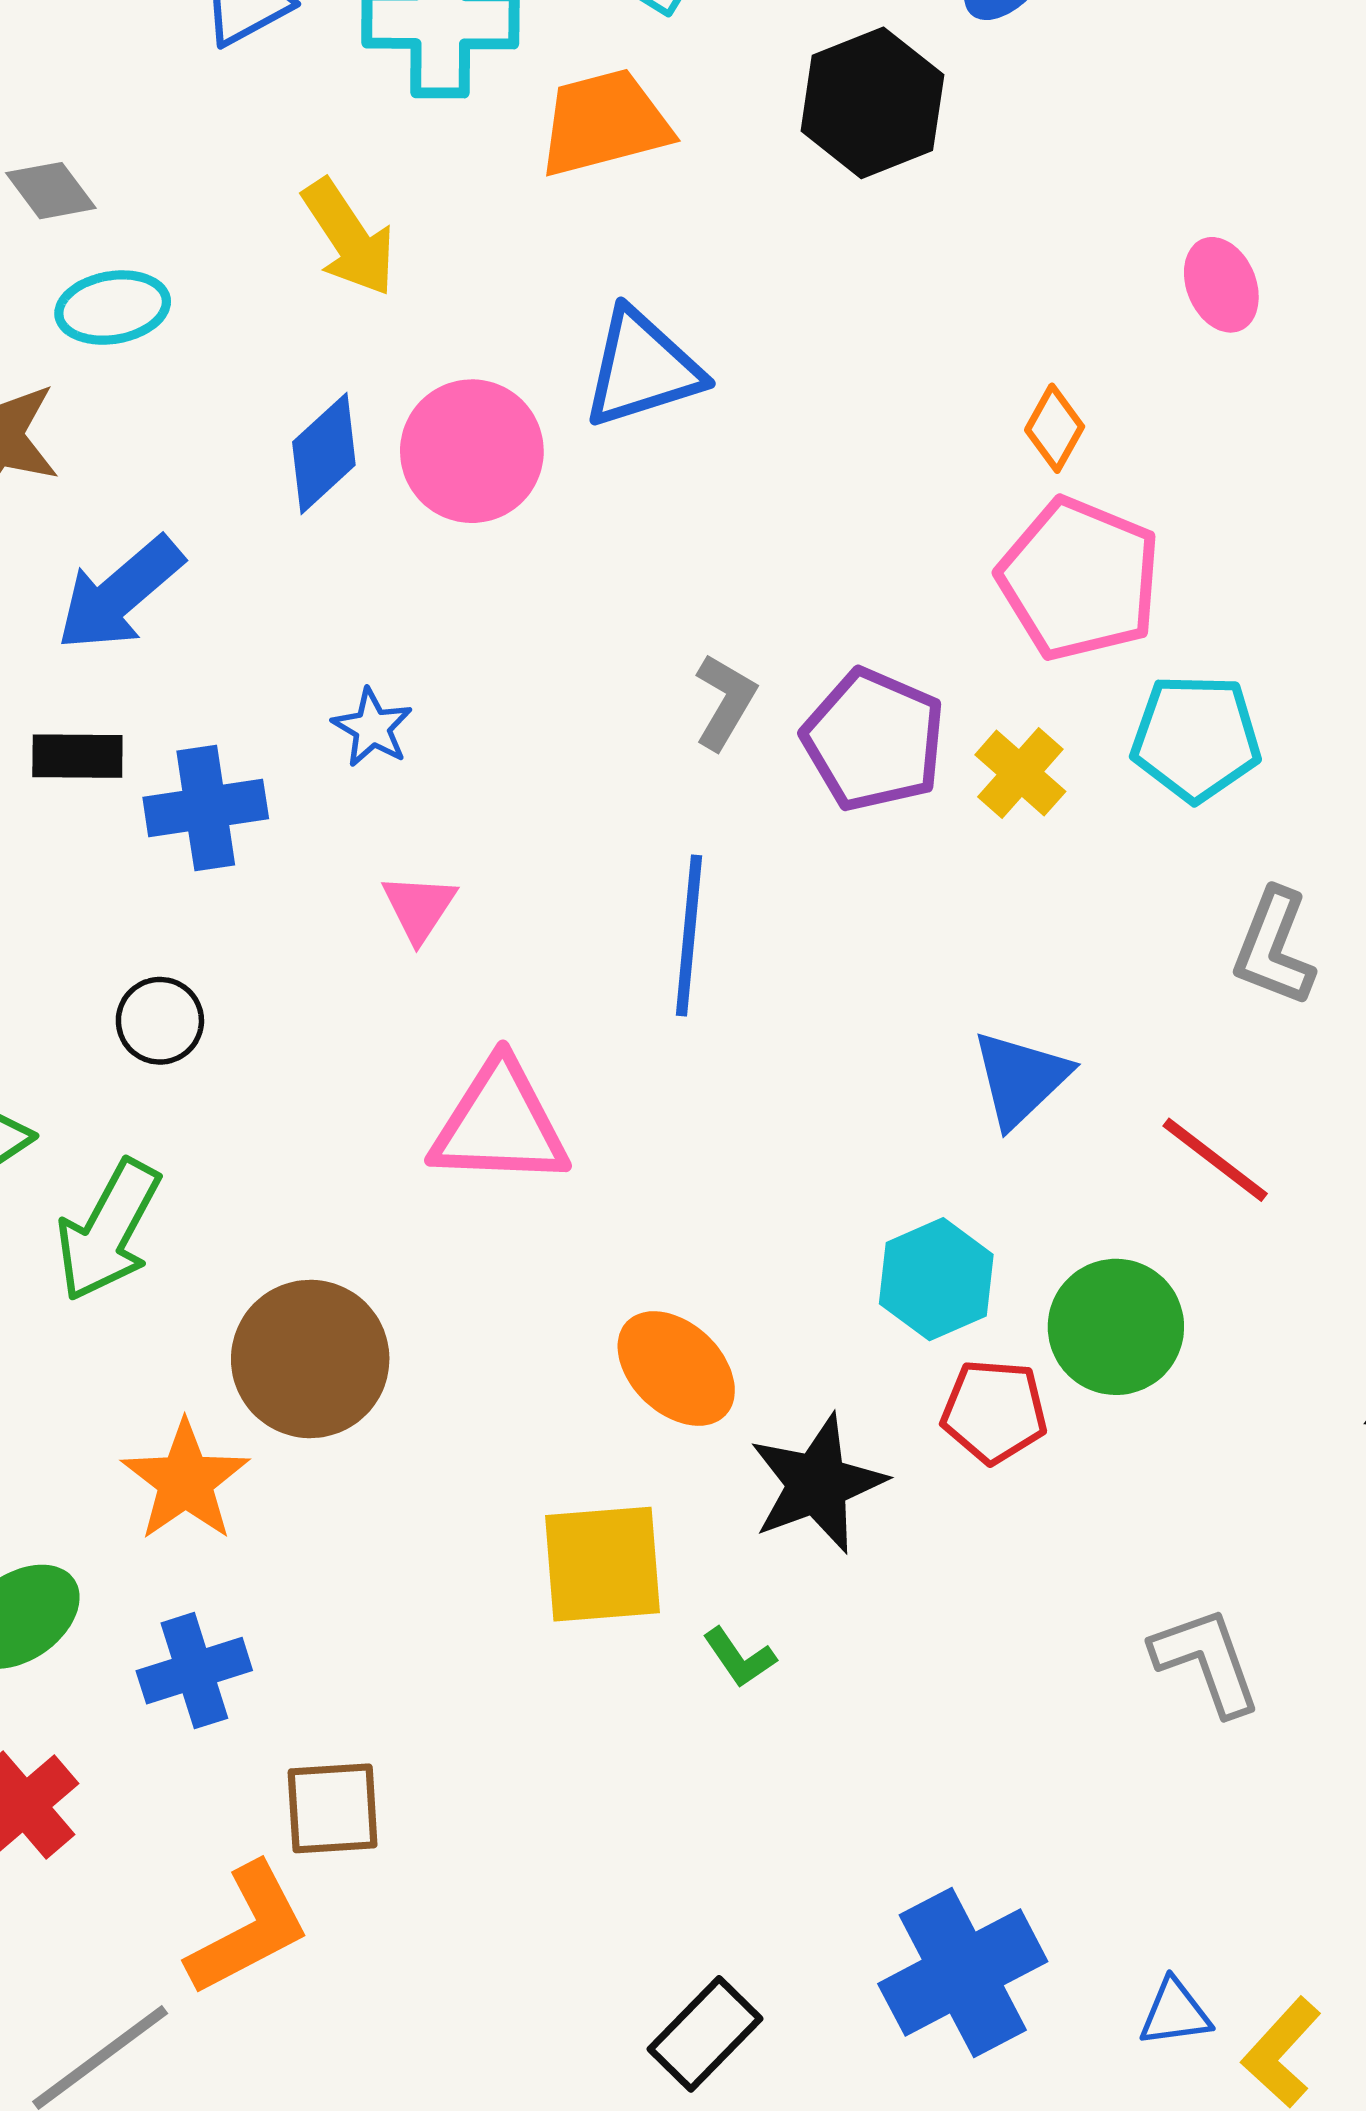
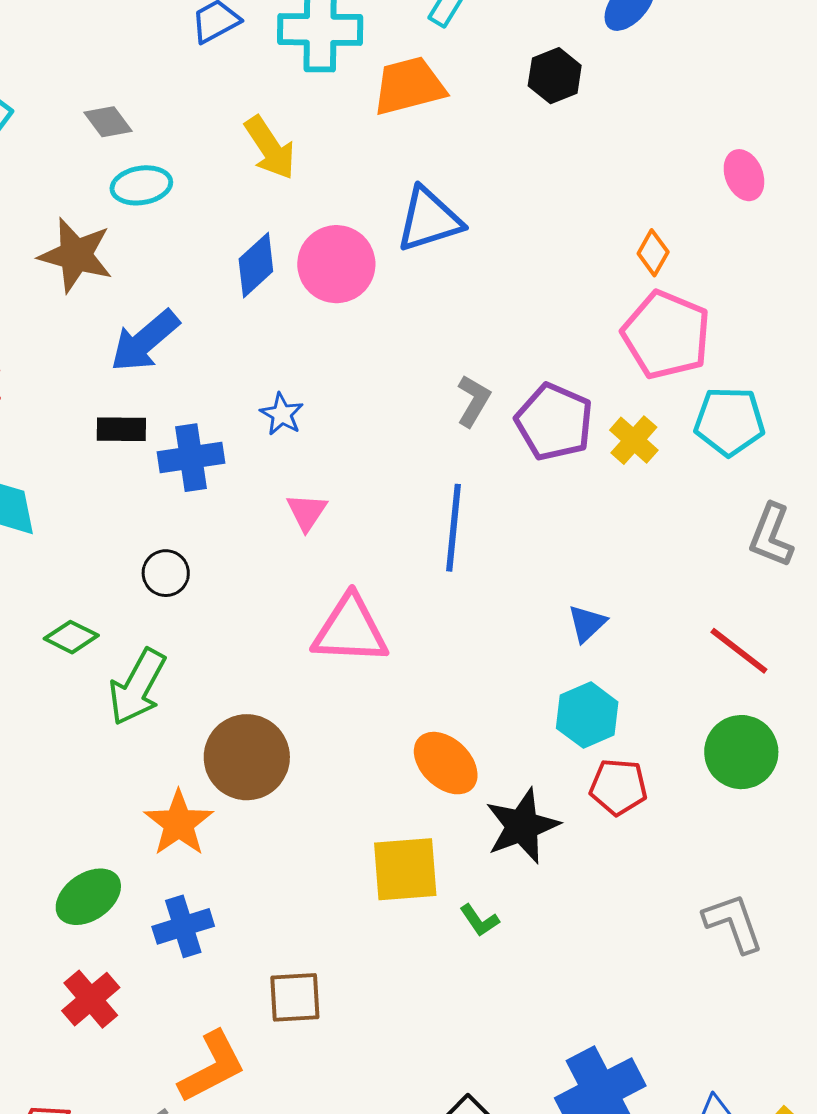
black hexagon: (872, 103) -> (555, 76), size x0.7
blue triangle: (1021, 1079) -> (587, 623), moved, size x0.7
green circle: (1116, 1327) -> (741, 752), moved
brown square: (333, 1808) -> (295, 997), moved

